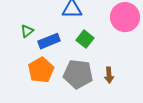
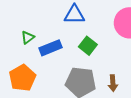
orange pentagon: (41, 70) -> (22, 78), moved

